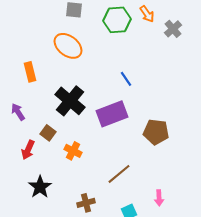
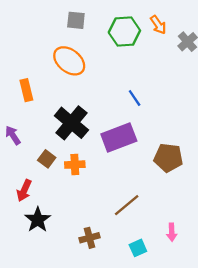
red arrow: (28, 150) -> (24, 190), moved
orange cross: (73, 151) -> (75, 165), moved, turned -30

